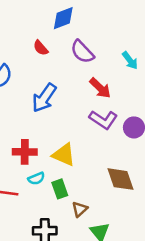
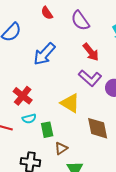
red cross: (25, 152) -> (23, 96), turned 30
yellow triangle: (64, 155) -> (70, 103), moved

